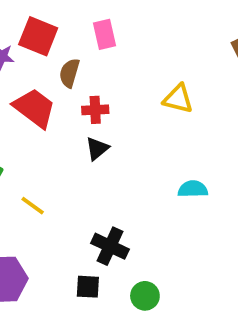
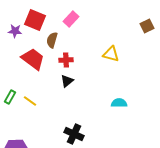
pink rectangle: (104, 34) -> (71, 19), turned 56
yellow line: (33, 206) -> (30, 101), moved

